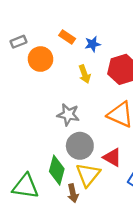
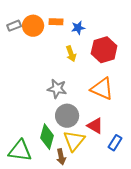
orange rectangle: (67, 37) -> (56, 22), turned -32
orange circle: (40, 59) -> (33, 26), moved

